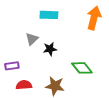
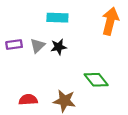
black star: (50, 49) -> (59, 47), moved
purple rectangle: (12, 66) -> (14, 45), moved

